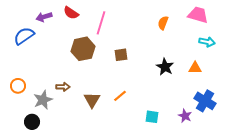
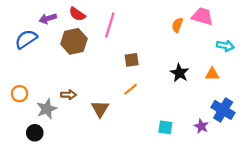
pink trapezoid: (198, 15) -> (202, 16), moved
brown hexagon: (83, 49) -> (74, 41), moved
orange line: (120, 96) -> (131, 89), moved

